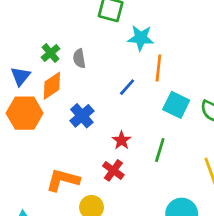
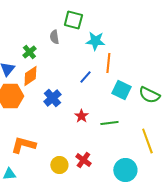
gray semicircle: (79, 58) -> (54, 37), moved
green line: (160, 150) -> (109, 123), turned 66
red cross: (113, 170) -> (83, 160), moved
orange L-shape: (63, 180) -> (23, 145), moved

